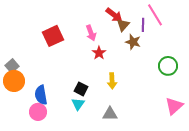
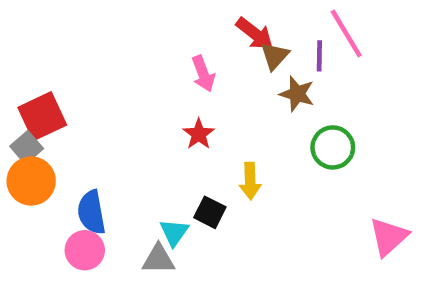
red square: (53, 36) -> (42, 116), moved
red star: (99, 53) -> (199, 134), moved
green circle: (168, 66) -> (333, 147), moved
black square: (81, 89) -> (210, 212), moved
gray triangle: (110, 114) -> (158, 259), moved

